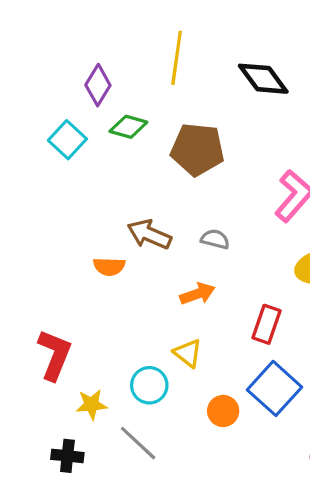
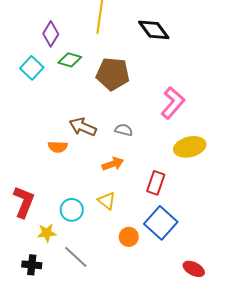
cyan circle: (149, 385) -> (72, 210), moved

